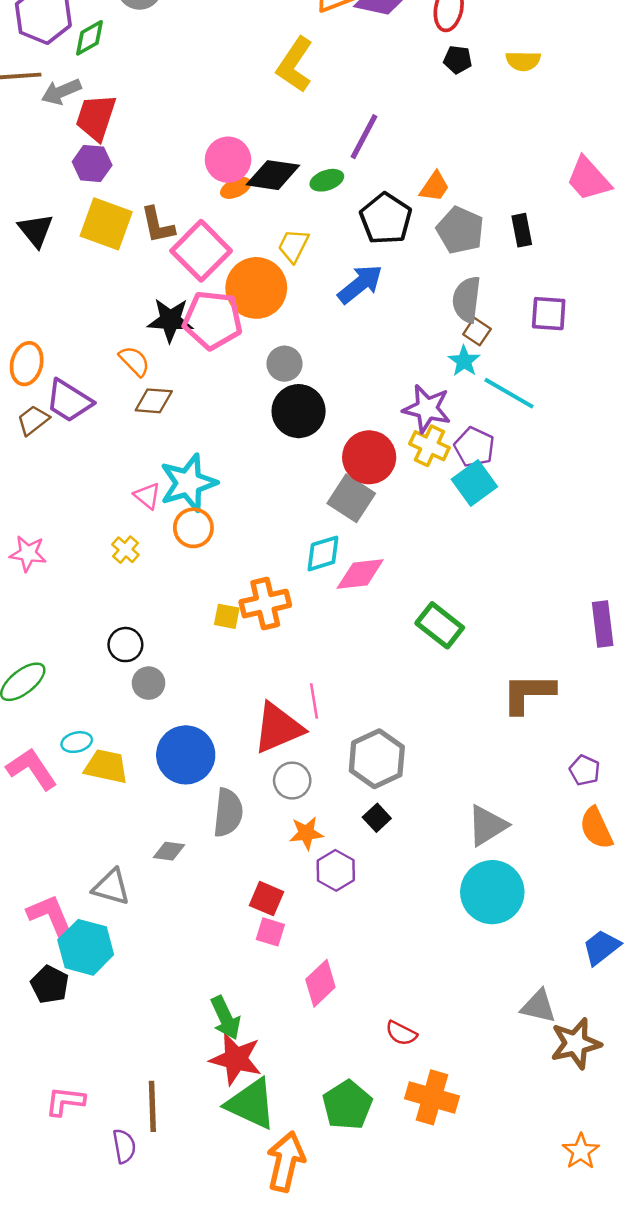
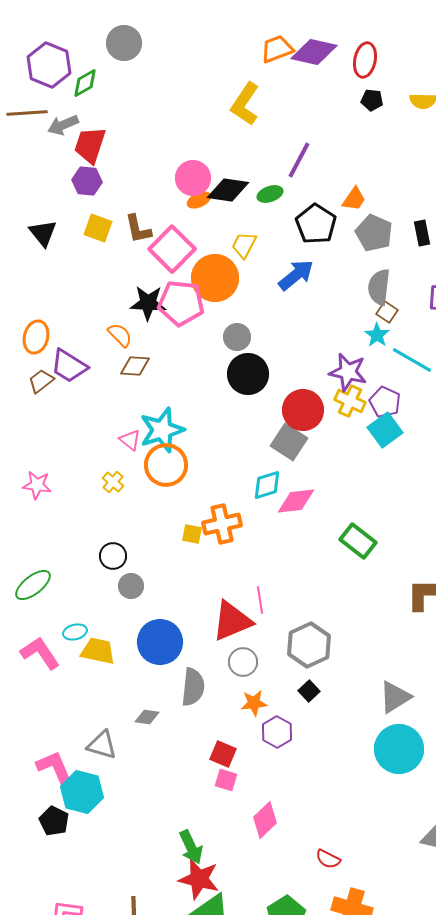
yellow square: (106, 224) -> (98, 228), size x0.7
orange circle: (193, 528) -> (166, 465), size x1.4

